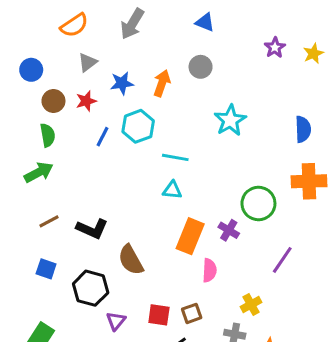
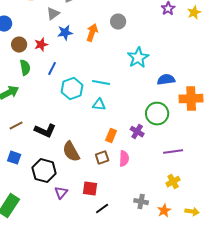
gray triangle: (88, 62) -> (53, 14), moved
cyan hexagon: (138, 126) -> (72, 89), moved
blue semicircle: (303, 129) -> (166, 80), moved, turned -96
green semicircle: (48, 135) -> (25, 68), moved
orange rectangle: (190, 236) -> (111, 136), size x0.6
purple line: (282, 260) -> (173, 152), turned 48
yellow cross: (251, 305) -> (173, 182), moved
brown square: (192, 313) -> (102, 158), moved

